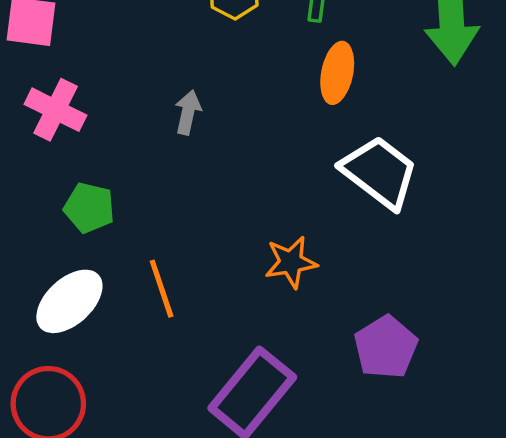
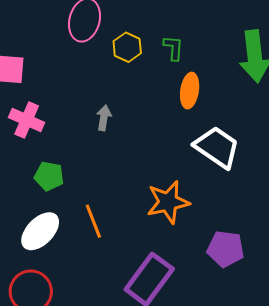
orange star: (291, 262) -> (168, 202), size x1.4
purple pentagon: (386, 347) -> (226, 249), turned -30

